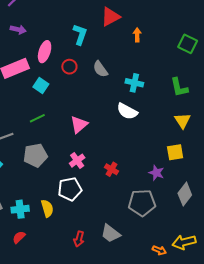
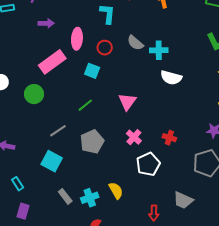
cyan cross: (134, 83) -> (159, 50), moved
cyan square: (41, 85) -> (92, 71), moved
white pentagon: (70, 189) -> (148, 164), moved

